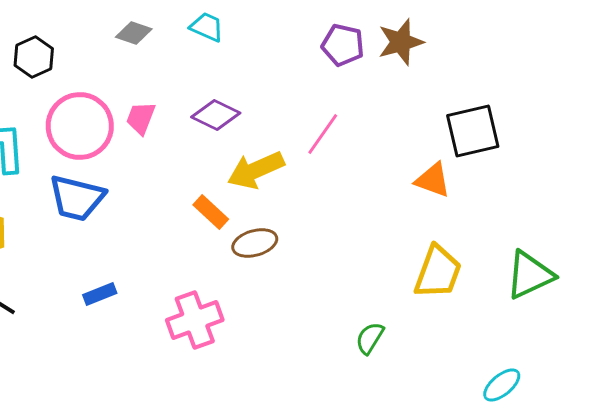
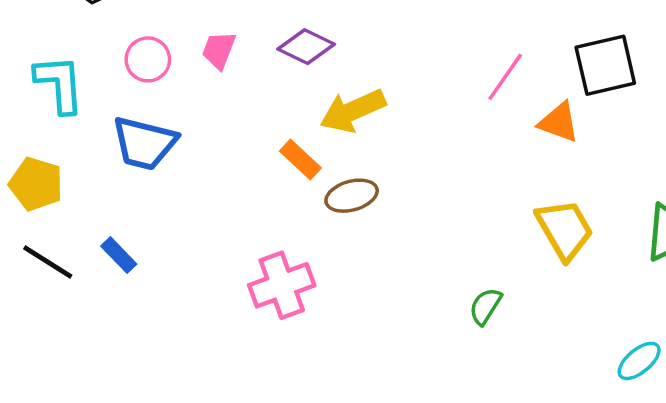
pink circle: (80, 126) -> (148, 59), size x0.6
pink line: (323, 134) -> (505, 77), moved
yellow trapezoid: (438, 272) -> (565, 229), turned -50
blue rectangle: (100, 294) -> (119, 255), moved, turned 68

